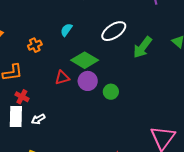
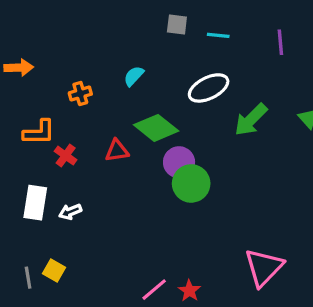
purple circle: (88, 81) -> (179, 162), moved
green circle: (111, 92) -> (191, 183), size x1.5
red cross: (22, 97) -> (66, 156), moved

